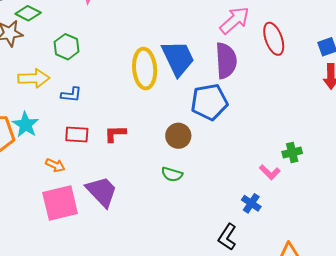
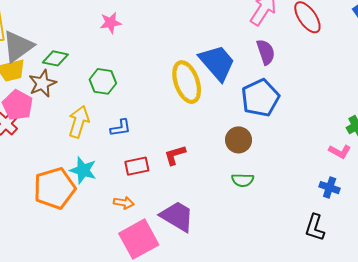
purple semicircle: (226, 61) -> (266, 52), size x0.7
yellow arrow: (34, 78) -> (79, 122), turned -56

